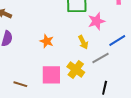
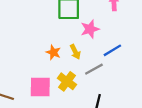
orange star: (47, 41) -> (53, 52), moved

